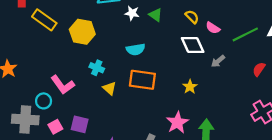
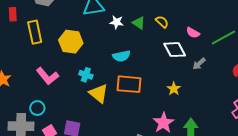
yellow semicircle: (192, 17) -> (162, 22), moved
yellow rectangle: (44, 20) -> (35, 32), turned 45
pink L-shape: (63, 85) -> (47, 76), moved
yellow triangle: (110, 88) -> (99, 93), size x1.5

